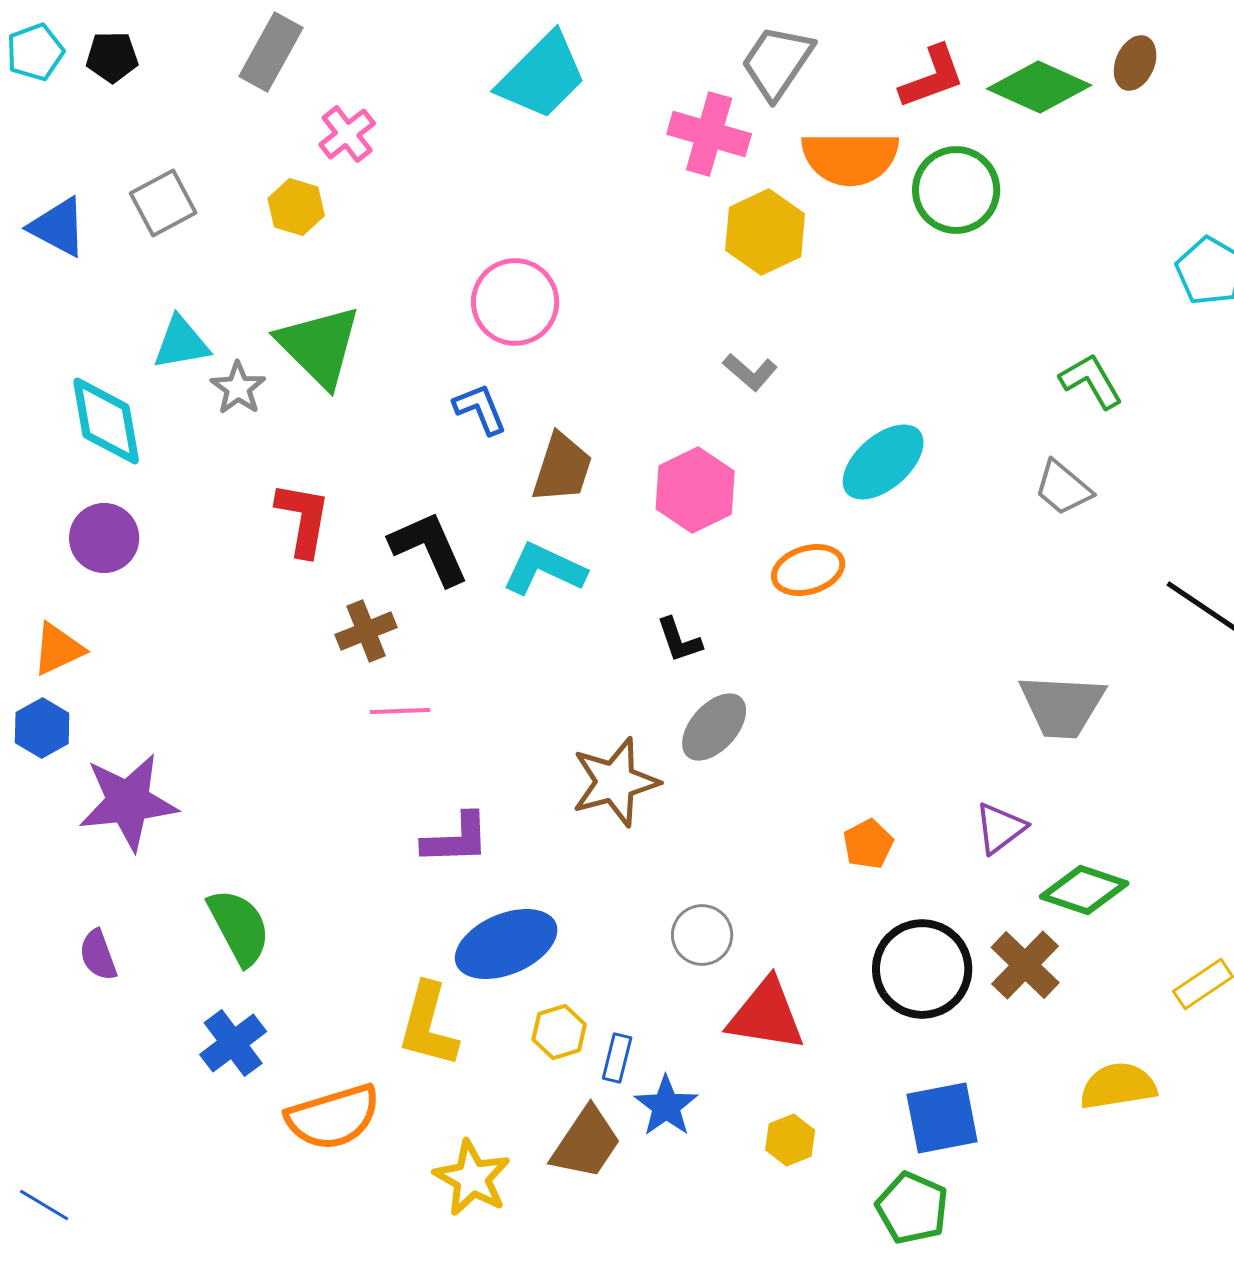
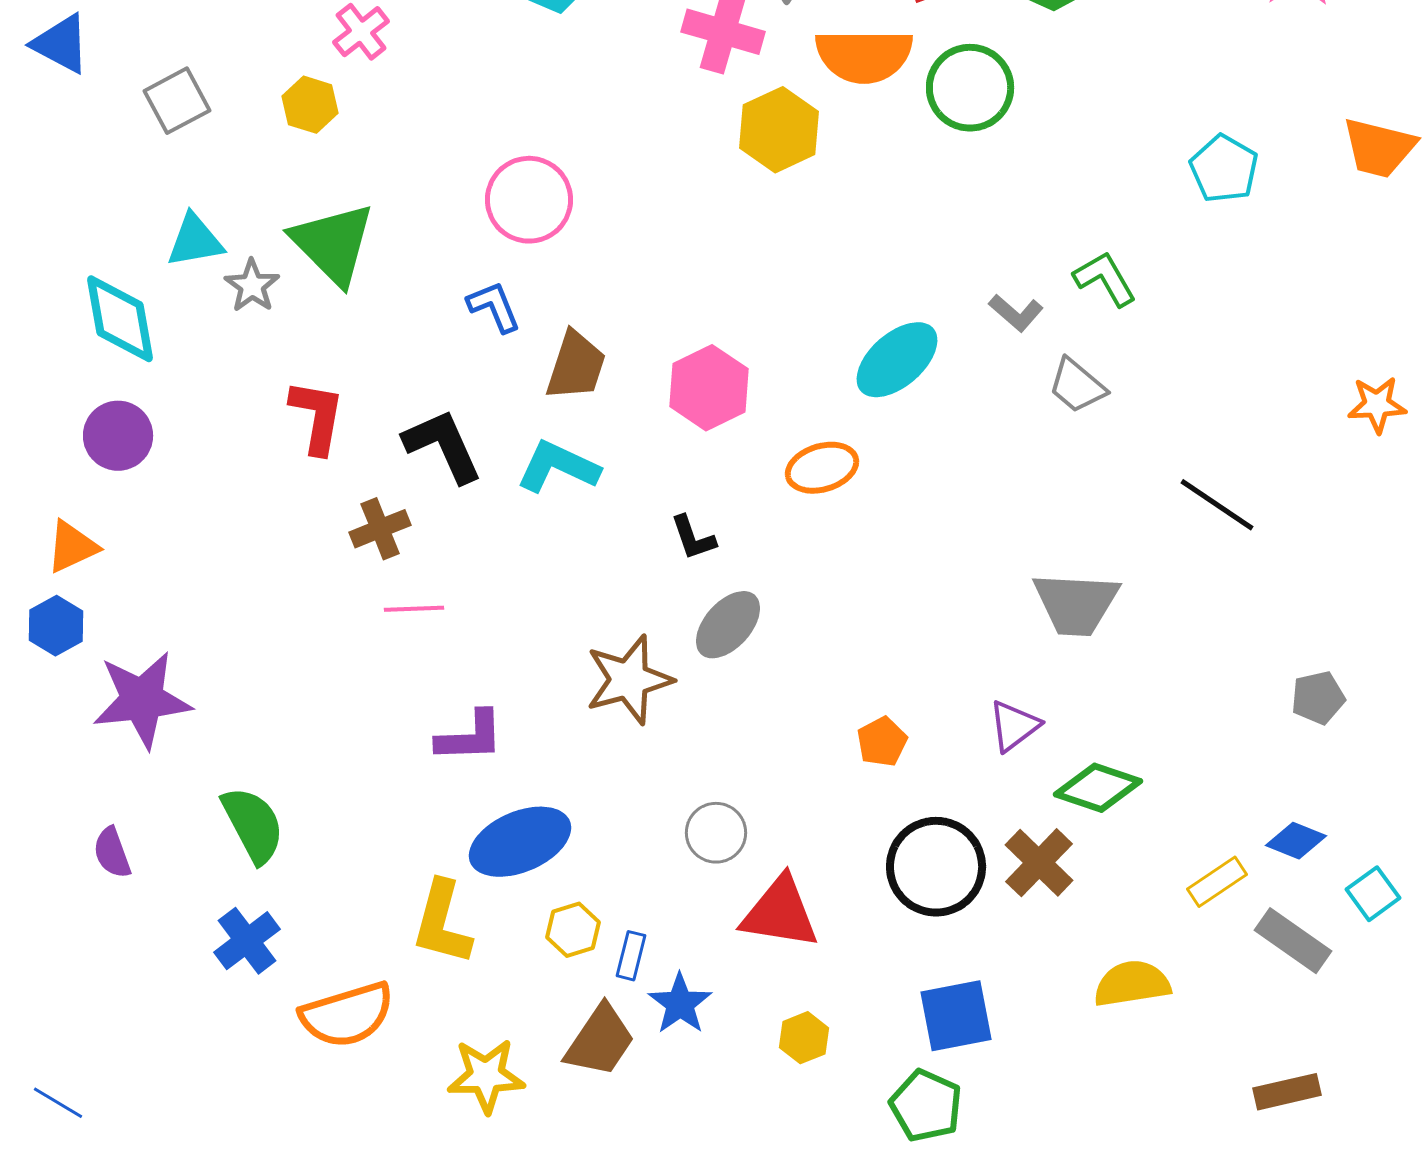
blue triangle: (58, 227) -> (61, 44), moved
gray L-shape: (750, 372) -> (1016, 313), moved
yellow star: (472, 1178) -> (486, 1076), turned -30

